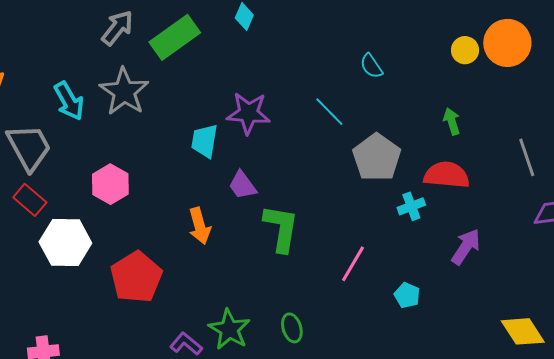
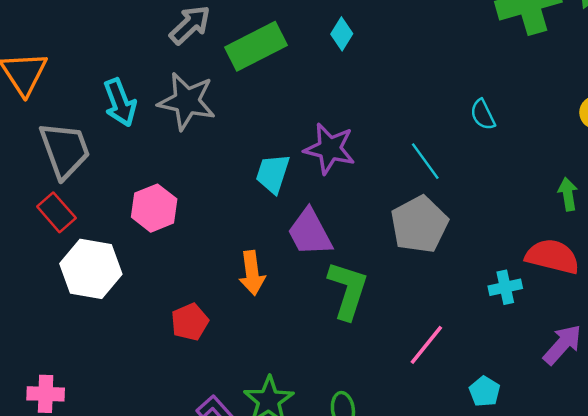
gray star: (124, 92) -> (187, 101), turned -30
gray pentagon: (377, 157) -> (419, 224), moved
purple trapezoid: (242, 185) -> (310, 233), size x1.4
red pentagon: (136, 277) -> (190, 322), moved, size x0.6

